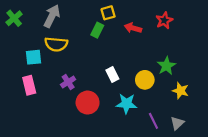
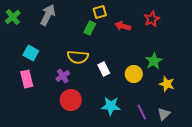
yellow semicircle: (56, 44) -> (78, 57), moved
cyan square: (34, 57) -> (31, 53), turned 35
red circle: (88, 103) -> (71, 100), moved
cyan star: (126, 104) -> (111, 106), moved

